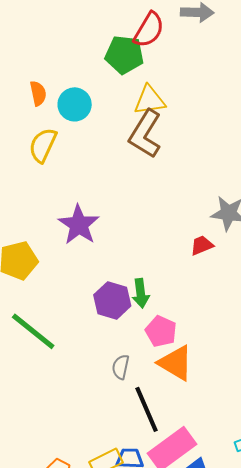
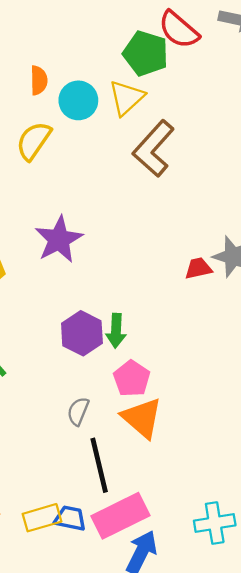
red semicircle: (149, 30) -> (179, 30), turned 90
yellow triangle: (150, 100) -> (126, 98), moved, turned -44
red trapezoid: (202, 245) -> (198, 268), moved

